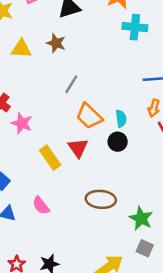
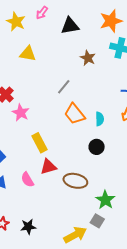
brown star: (56, 43) -> (88, 58), moved
black circle: (118, 142) -> (97, 147), moved
red triangle: (78, 148) -> (48, 167), moved, turned 42
gray square: (145, 248) -> (97, 221), moved

